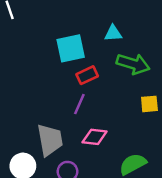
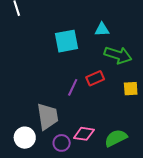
red rectangle: (87, 75) -> (95, 78), moved
pink diamond: (95, 137) -> (84, 134), moved

